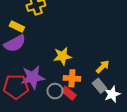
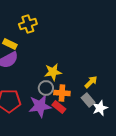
purple star: (33, 77) -> (40, 106), moved
gray circle: (55, 91) -> (46, 88), moved

